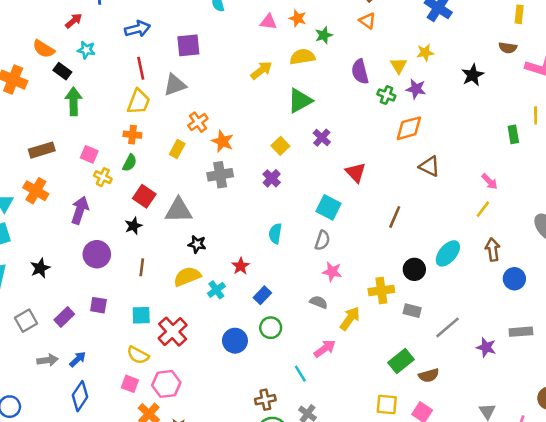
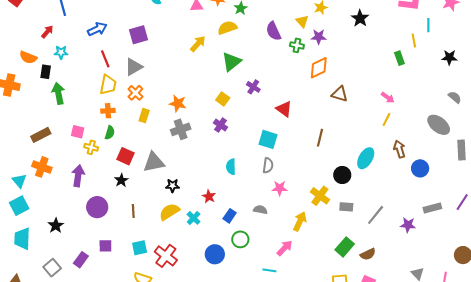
black rectangle: (62, 71) -> (46, 72), turned 72
orange cross: (198, 122) -> (135, 93), moved
yellow cross: (381, 291) -> (320, 196), turned -36
gray semicircle: (319, 302) -> (260, 210), moved
cyan line: (300, 374) -> (269, 270), turned -40

